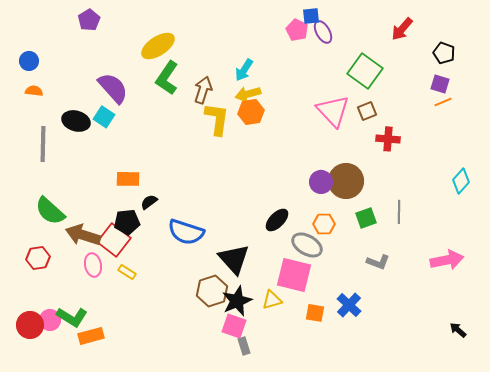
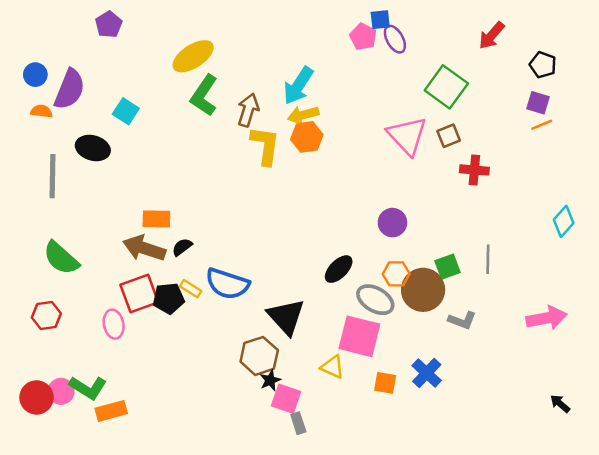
cyan arrow: (244, 70) -> (298, 86), size x1.4
purple semicircle: (113, 88) -> (70, 89), moved, turned 64
cyan square: (104, 117) -> (126, 111), moved
brown circle: (346, 181) -> (423, 290), moved
black pentagon: (127, 222) -> (169, 298), moved
brown arrow: (83, 235) -> (144, 248), moved
red square: (114, 240) -> (139, 294), turned 32
yellow rectangle: (127, 272) -> (191, 289), moved
yellow triangle: (272, 300) -> (333, 367), turned 40
black star: (237, 301) -> (270, 380), moved, size x0.6

